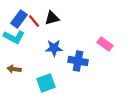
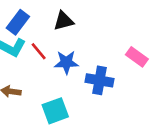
red line: (34, 21) -> (39, 51), moved

